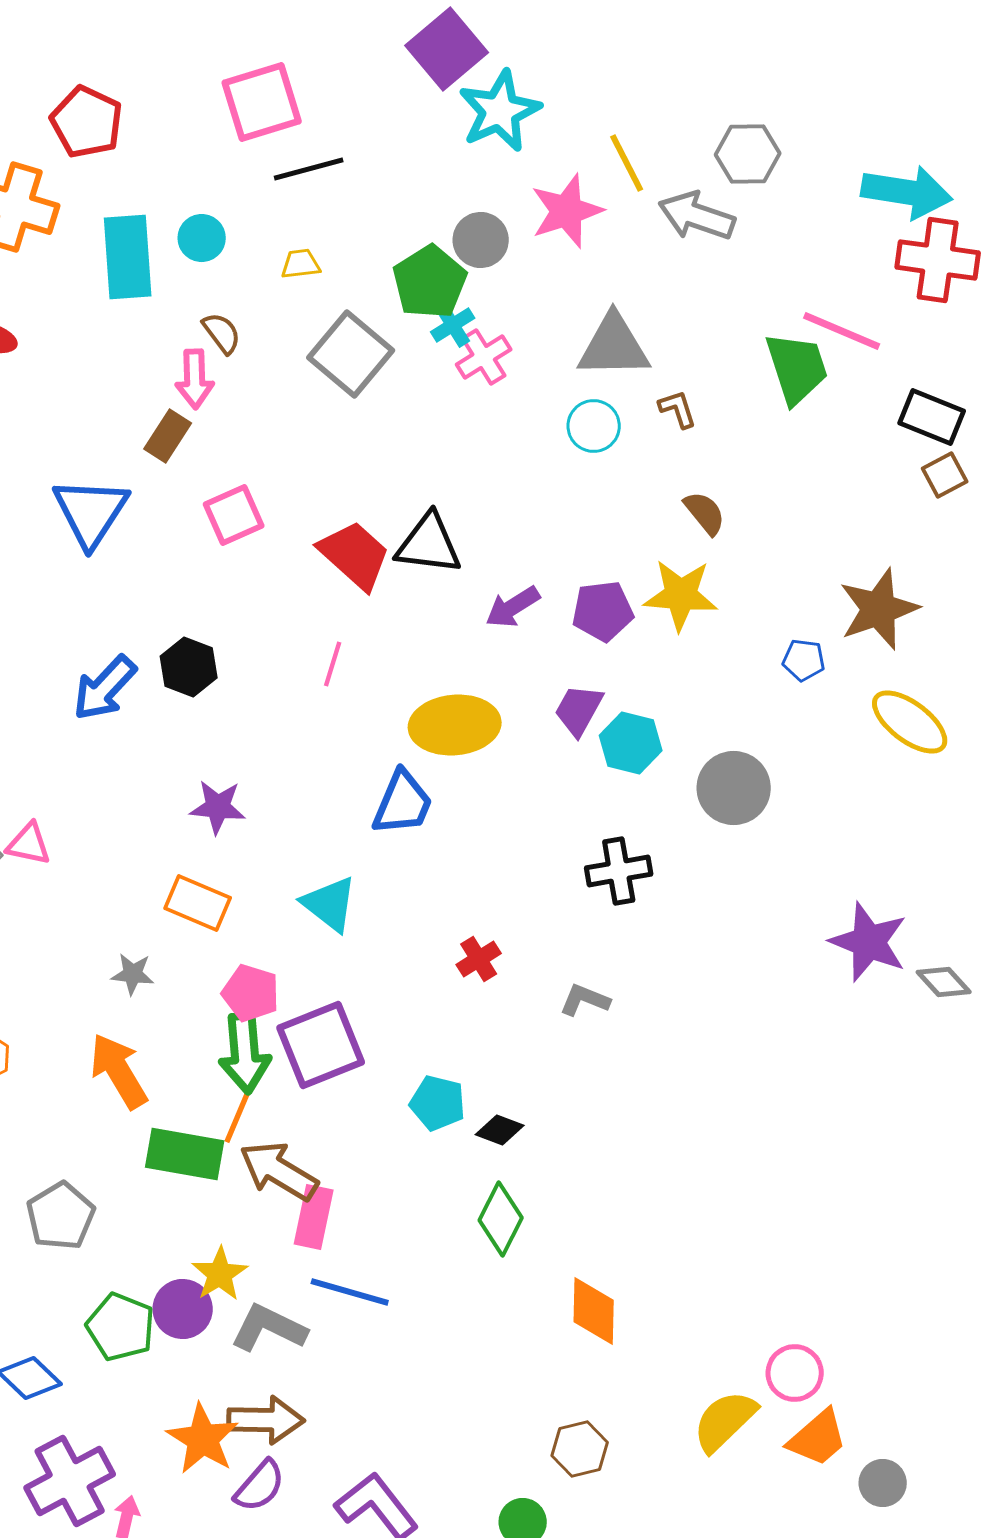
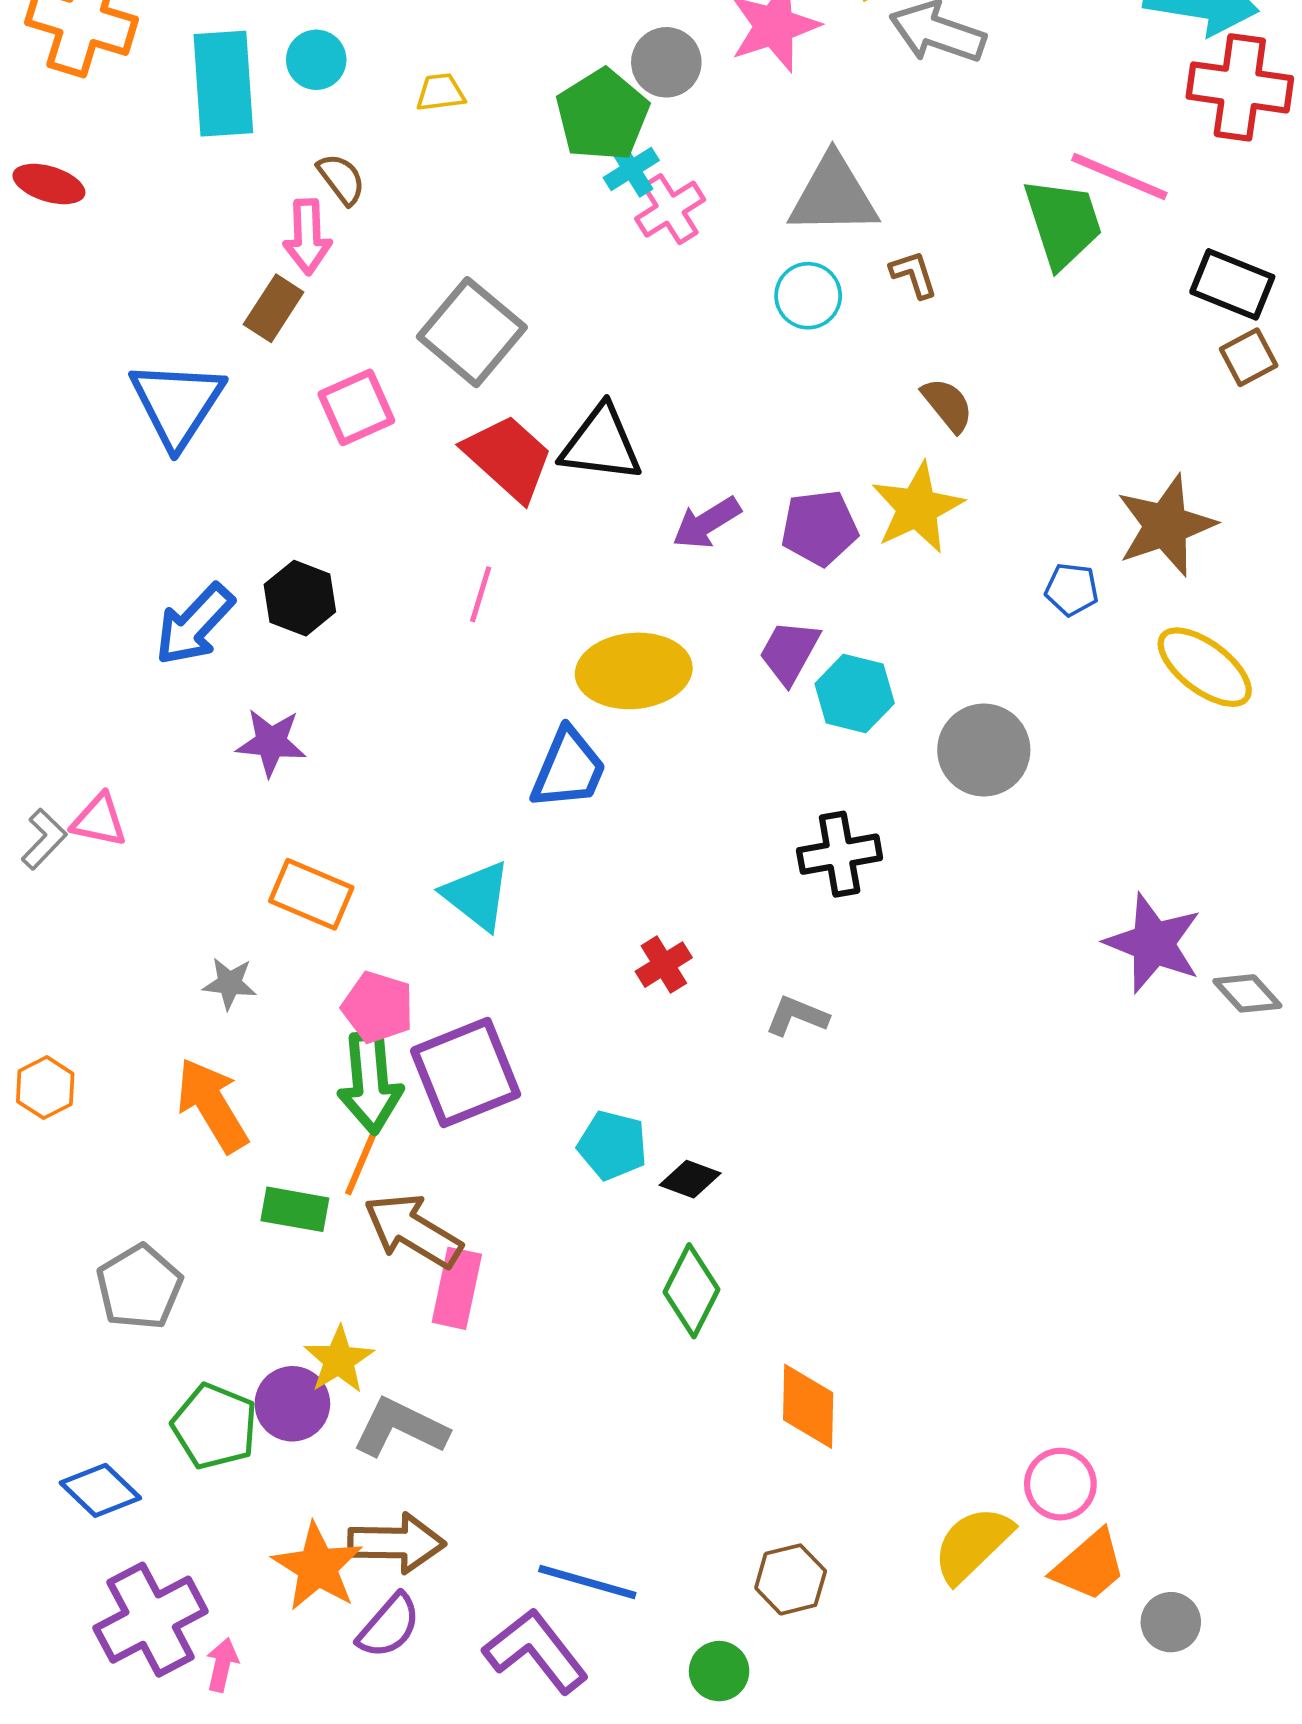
gray square: (351, 354) -> (472, 332), moved
yellow star: (681, 595) -> (917, 508), turned -30
purple star: (218, 807) -> (271, 742), moved
green rectangle: (185, 1154) -> (295, 1209), size x0.7
blue line: (350, 1292) -> (587, 1582), moved

